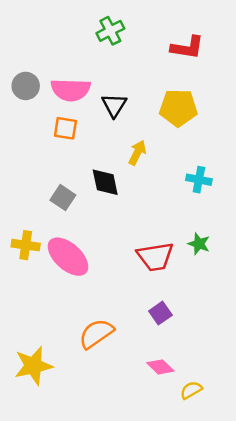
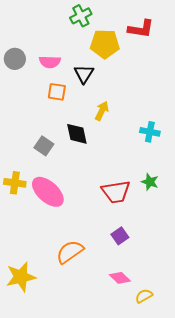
pink semicircle: (71, 90) -> (50, 62), size x0.7
yellow pentagon: (178, 108) -> (105, 44), moved
orange square: (65, 128) -> (57, 92), moved

